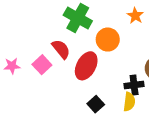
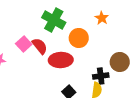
pink square: (42, 65) -> (24, 44), moved
red ellipse: (86, 66) -> (61, 60), turned 60

